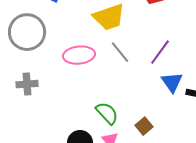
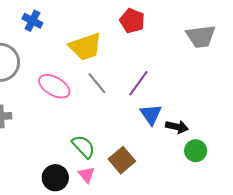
pink ellipse: (79, 55) -> (54, 86), turned 36
brown square: (144, 126) -> (122, 160), size x1.4

